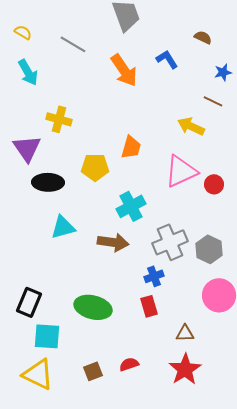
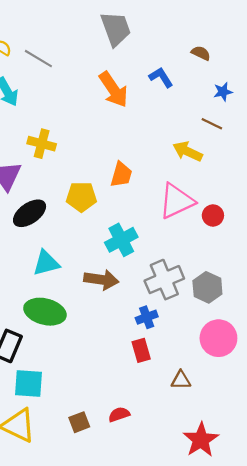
gray line: (73, 44) -> (38, 59), moved
black ellipse: (48, 182) -> (30, 213), turned -36
green ellipse: (93, 307) -> (45, 312), moved
red star: (185, 369) -> (201, 440), moved

